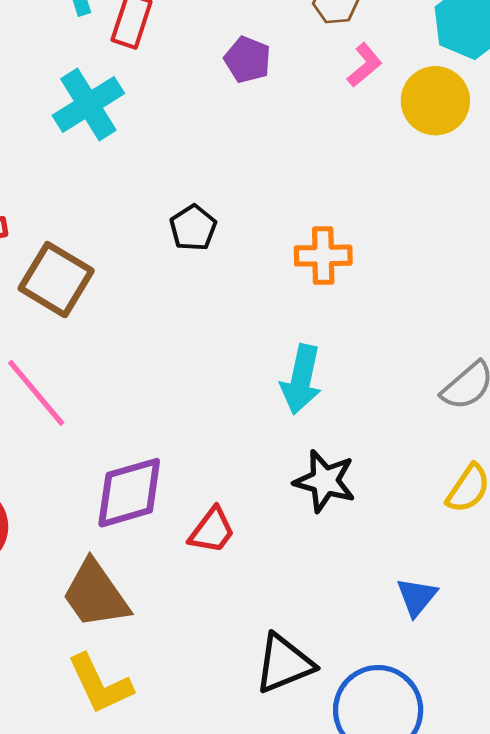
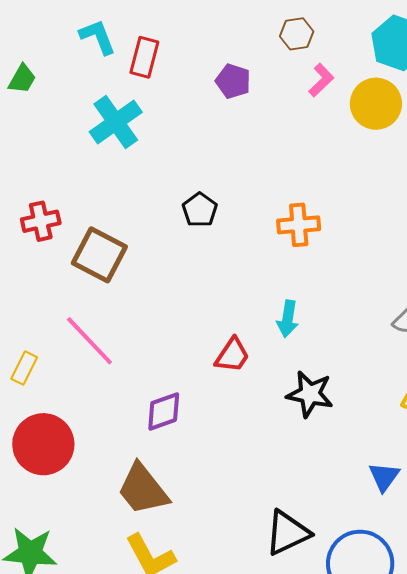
cyan arrow: (301, 379) -> (288, 319), size x0.7
purple diamond: (129, 493) -> (164, 411), size x0.7
red trapezoid: (212, 530) -> (232, 355), moved

